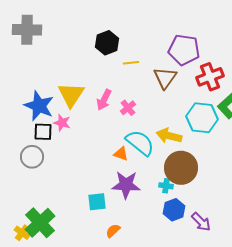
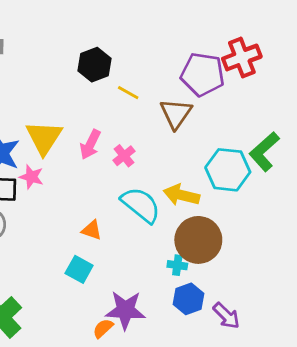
yellow line: (131, 63) -> (128, 93), turned 35
red cross: (210, 77) -> (242, 58), moved
orange triangle: (121, 154) -> (92, 230), moved
purple star: (126, 185) -> (125, 310), moved
cyan square: (97, 202) -> (79, 269), moved, turned 36

